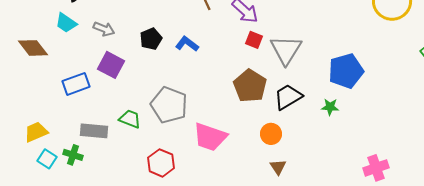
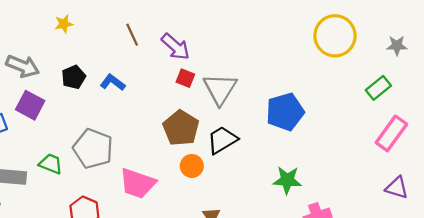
gray arrow: (104, 29) -> (23, 66), size x1.4
green star: (330, 107) -> (287, 180), moved, size x1.5
orange circle: (271, 134) -> (192, 166), moved

